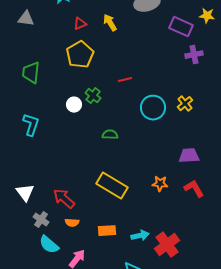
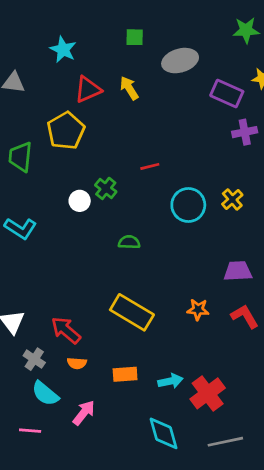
red triangle: (80, 24) -> (88, 89), size x1.5
yellow pentagon: (80, 55) -> (66, 131), moved
cyan L-shape: (31, 125) -> (20, 228), turned 105

